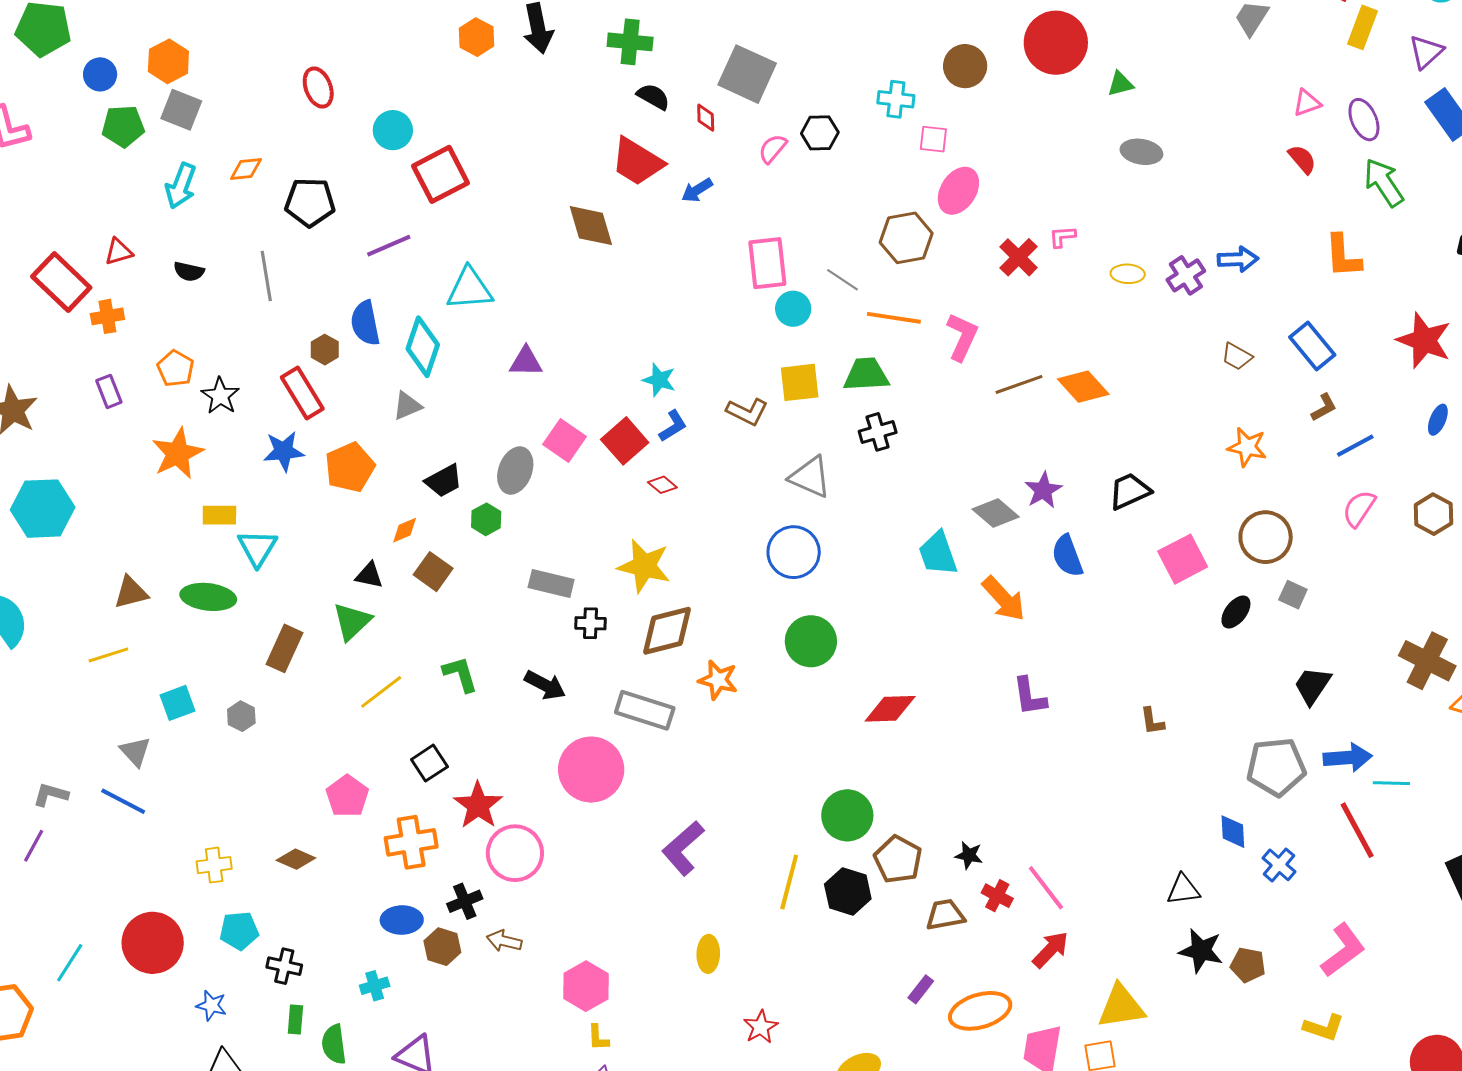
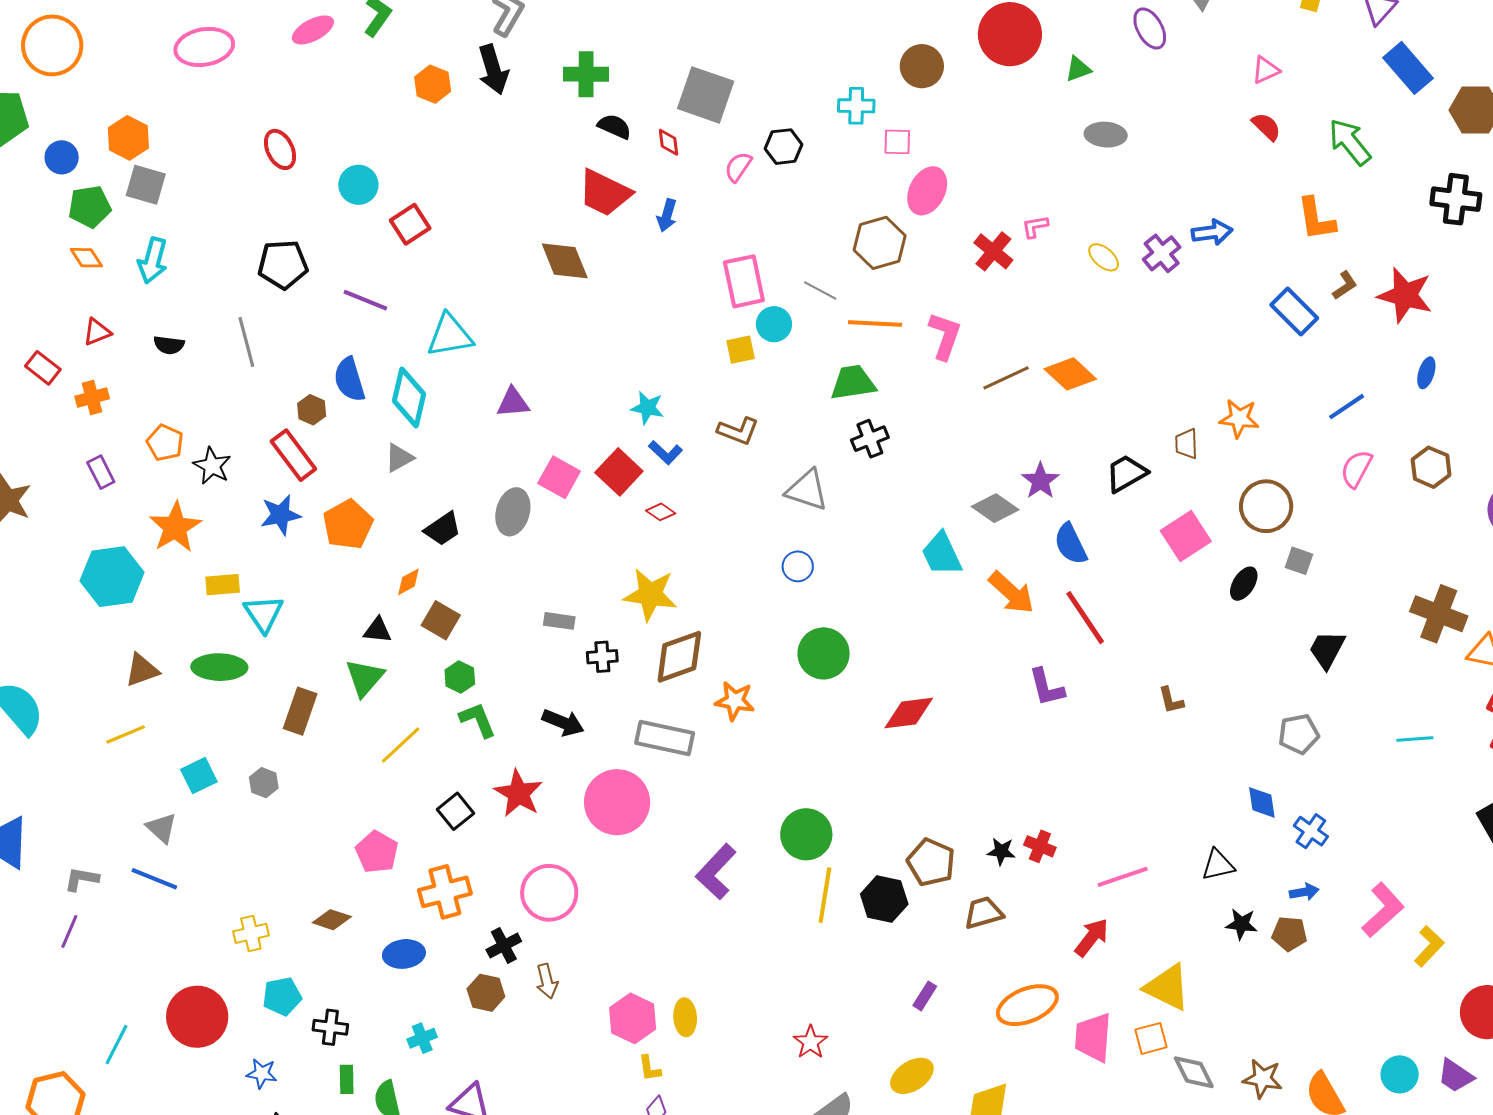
purple ellipse: (1364, 120) -> (1150, 28), moved
orange diamond: (246, 169) -> (86, 258), moved, turned 68
red square: (441, 174) -> (410, 224), size x0.7
blue arrow: (697, 190) -> (667, 215), turned -36
purple line: (389, 246) -> (365, 300), turned 51
yellow ellipse: (1128, 274) -> (1104, 257), turned 44
red rectangle: (61, 282) -> (43, 368), size x0.6
brown trapezoid: (1237, 356) -> (1186, 444), moved, turned 64
yellow square: (800, 382) -> (741, 350), moved, size x0.7
brown L-shape: (1324, 407) -> (1345, 285), moved
blue L-shape: (673, 426) -> (666, 452), turned 80
cyan hexagon: (43, 509) -> (112, 577), moved
green hexagon: (486, 519) -> (460, 677), moved
blue circle: (794, 552) -> (798, 566), size x0.6
gray rectangle: (551, 584) -> (559, 621), size x0.7
blue arrow: (1348, 758) -> (1304, 892), moved, size x0.6
gray pentagon: (1276, 767) -> (1299, 734), size x0.7
red star: (478, 805) -> (518, 793), moved
green circle: (847, 815) -> (806, 834), moved
red line: (1357, 830) -> (1085, 618), moved
pink line: (1046, 888) -> (1123, 877), moved, turned -66
red cross: (997, 896) -> (1040, 846), moved
blue ellipse: (402, 920) -> (404, 954), moved
brown arrow: (504, 941) -> (547, 981), turned -112
black star: (1201, 951) -> (1241, 924), size x0.7
yellow ellipse: (708, 954) -> (685, 1017), moved
purple rectangle: (921, 989) -> (925, 996), moved
yellow triangle: (1121, 1007) -> (1167, 987), turned 40
yellow L-shape: (1324, 1028) -> (1429, 946), moved, turned -60

